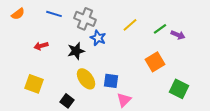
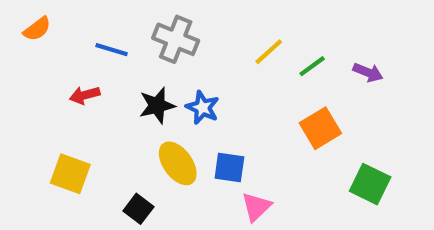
blue line: (54, 14) -> (112, 50), moved
green line: (160, 29) -> (312, 66), moved
blue star: (98, 38) -> (203, 108), moved

